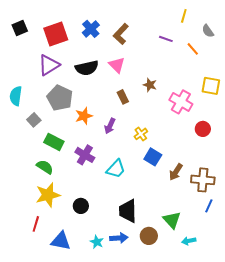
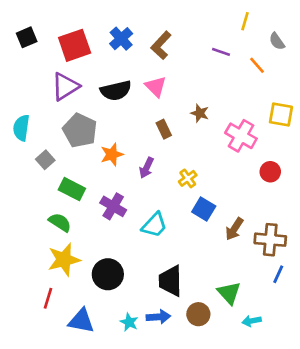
black circle: (81, 206) -> (108, 274), size x1.5

